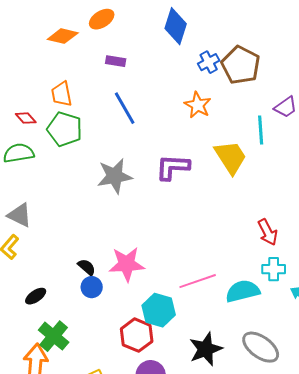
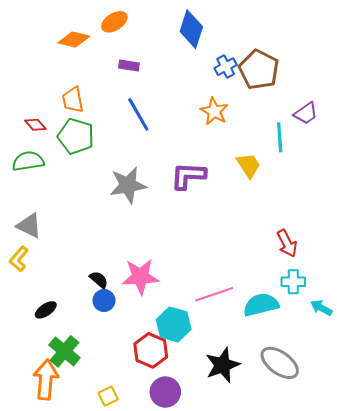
yellow trapezoid: (231, 157) -> (249, 165), size x0.7

